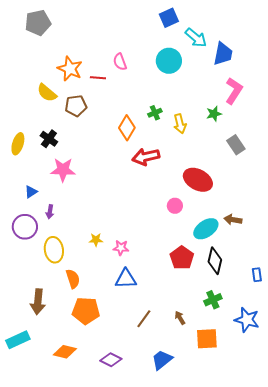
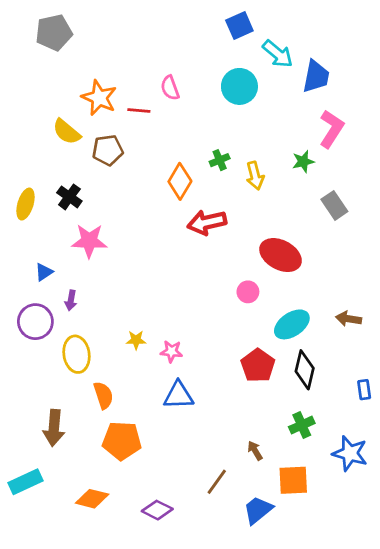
brown arrow: (233, 220) -> (349, 319), moved
brown line: (144, 319) -> (217, 482), moved
blue trapezoid: (162, 360) -> (258, 510), moved

